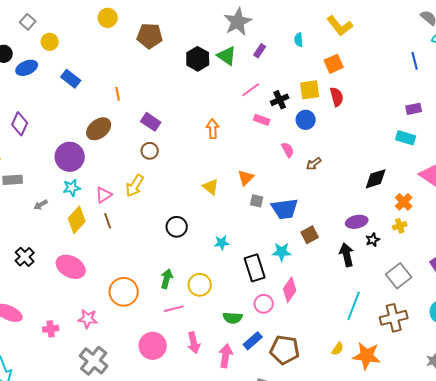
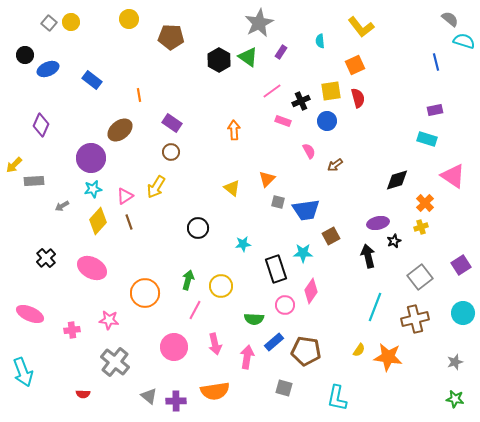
yellow circle: (50, 42) -> (71, 22), moved
pink line: (174, 309) -> (195, 310), turned -48

